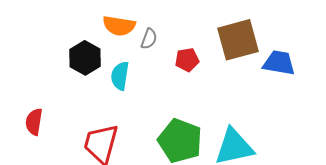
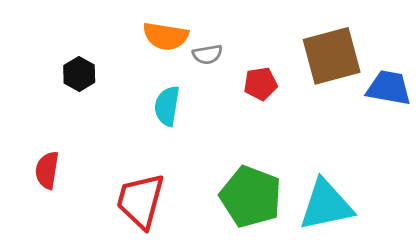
gray semicircle: (149, 39) -> (207, 54), turned 60
black hexagon: (85, 58) -> (79, 74), moved, size x0.7

